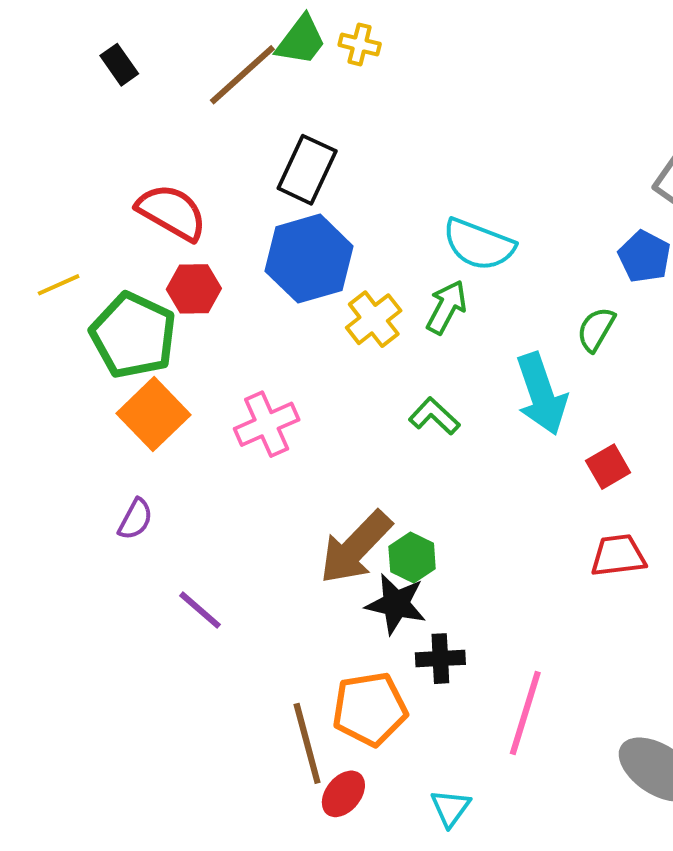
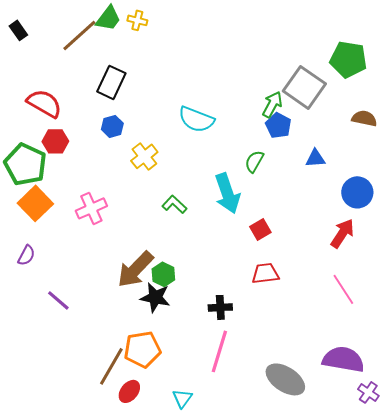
blue hexagon: (309, 259) -> (112, 126), size x0.5
green arrow: (446, 307) -> (272, 104), moved
black cross: (440, 659) -> (220, 307), moved
brown line: (307, 743) -> (111, 366), turned 45

